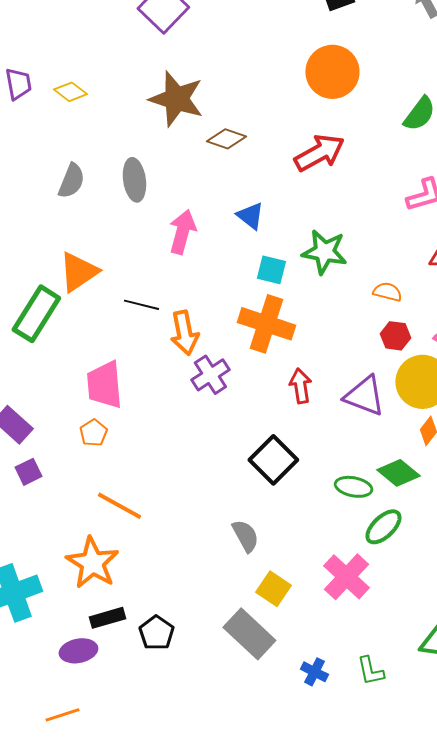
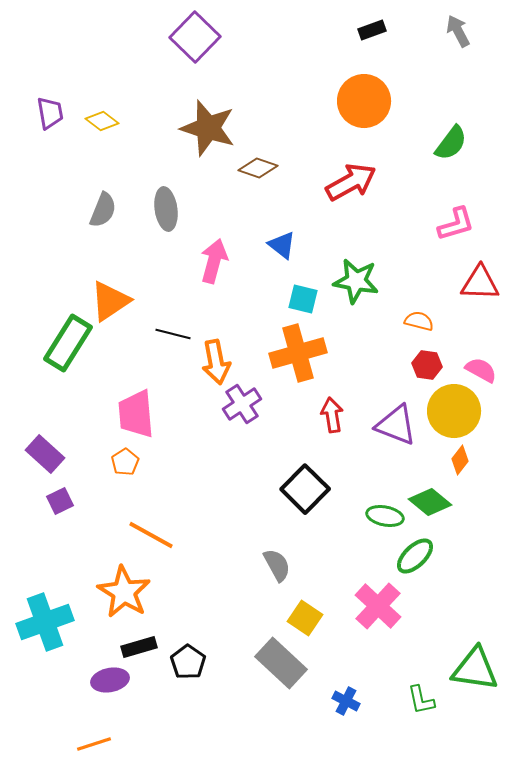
orange cross: (266, 324) -> (298, 353), turned -34
green L-shape: (370, 671) -> (421, 700), moved

